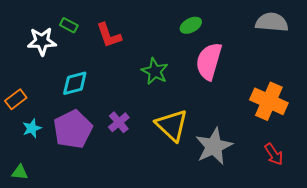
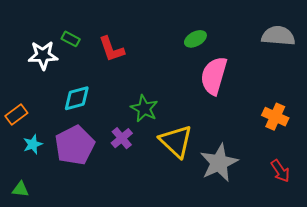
green star: (155, 71) -> (144, 108), moved
orange cross: (269, 101) -> (275, 117), size x0.7

